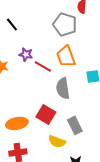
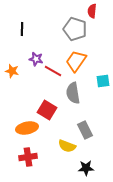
black line: (12, 24) -> (22, 29), turned 40
orange trapezoid: (66, 56) -> (76, 61), turned 55
red square: (46, 114) -> (47, 110), moved

